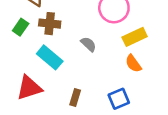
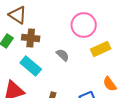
orange semicircle: (133, 64) -> (110, 84), moved

